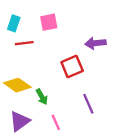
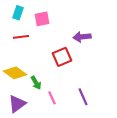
cyan rectangle: (14, 23) -> (18, 13), moved
purple line: (88, 104) -> (83, 97), moved
pink line: (56, 122) -> (52, 98), moved

